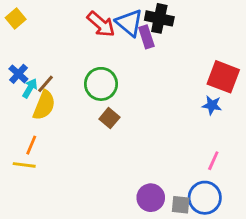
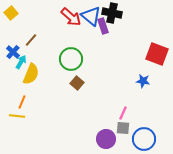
brown line: (46, 84) -> (31, 40), moved
blue star: (212, 105) -> (143, 81), moved
pink line: (213, 161) -> (123, 113), moved
gray square: (181, 205) -> (123, 128), moved

